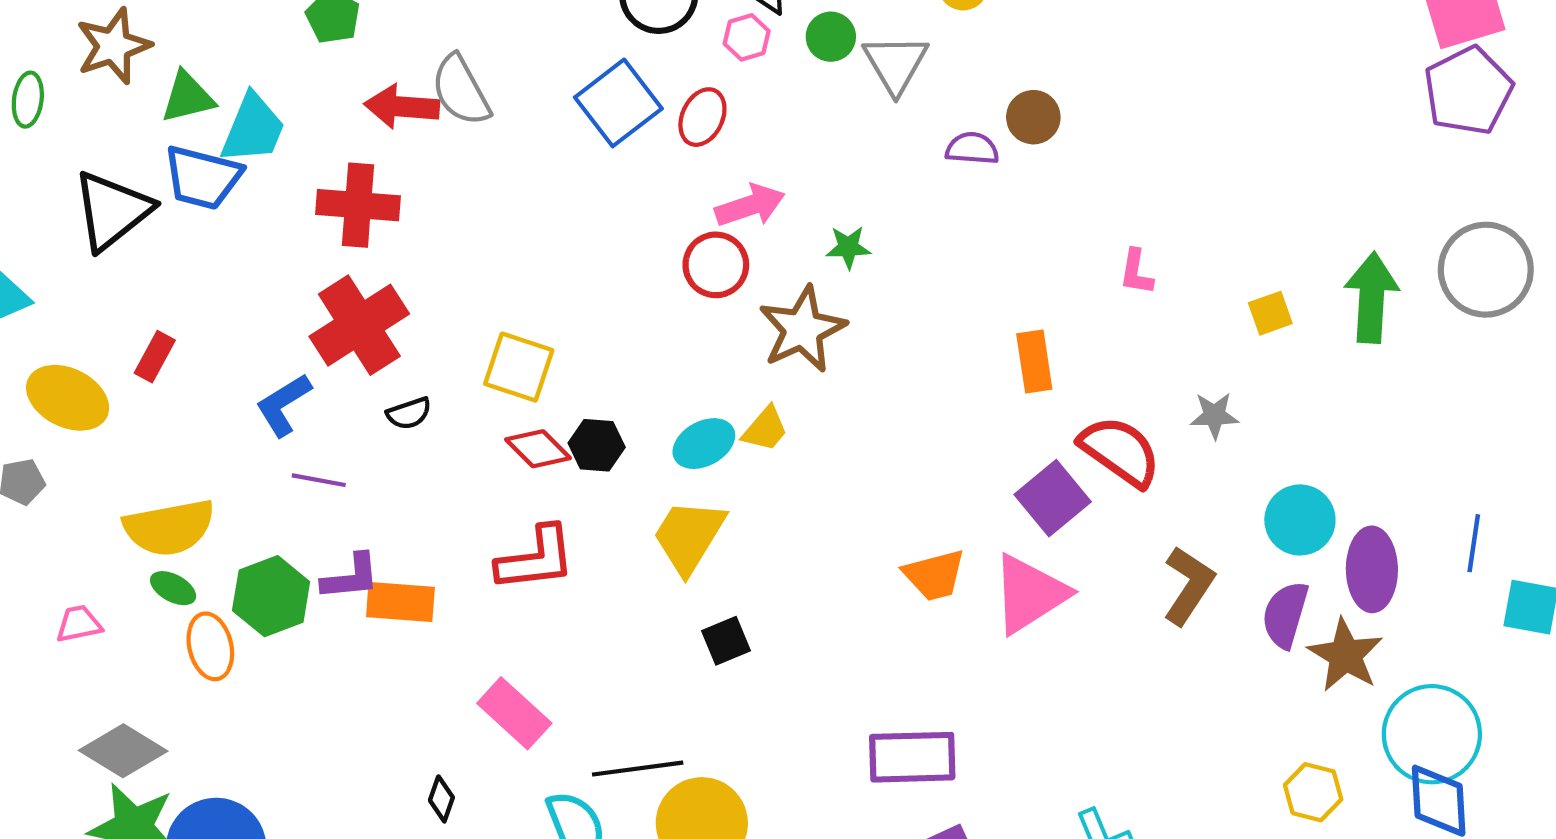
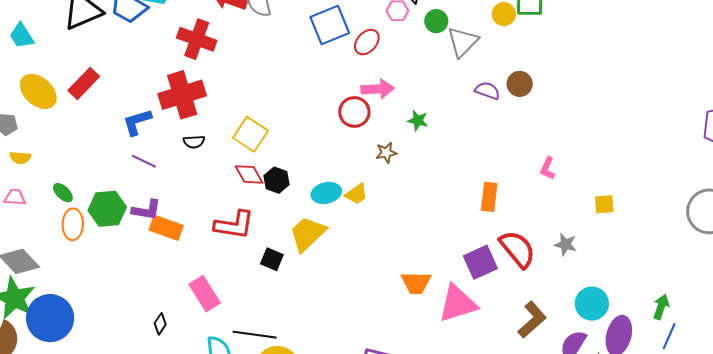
green arrow: (1371, 298) -> (661, 307), moved, size x0.6
brown star: (802, 329) -> (386, 153), size x0.5
red rectangle: (155, 357) -> (84, 83), size x1.4
yellow semicircle: (169, 528) -> (20, 158), moved, size x0.5
black square: (726, 641) -> (272, 259), moved, turned 30

